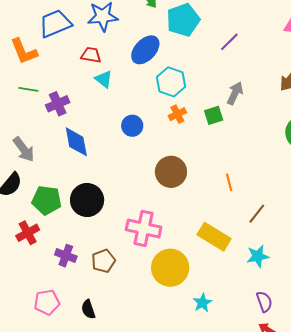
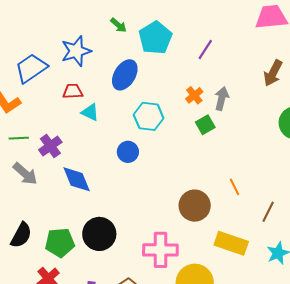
cyan hexagon: (171, 82) -> (149, 116), moved
orange cross: (177, 114) -> (194, 95), moved
gray arrow: (24, 149) -> (25, 174), moved
brown circle: (171, 172) -> (195, 206), moved

